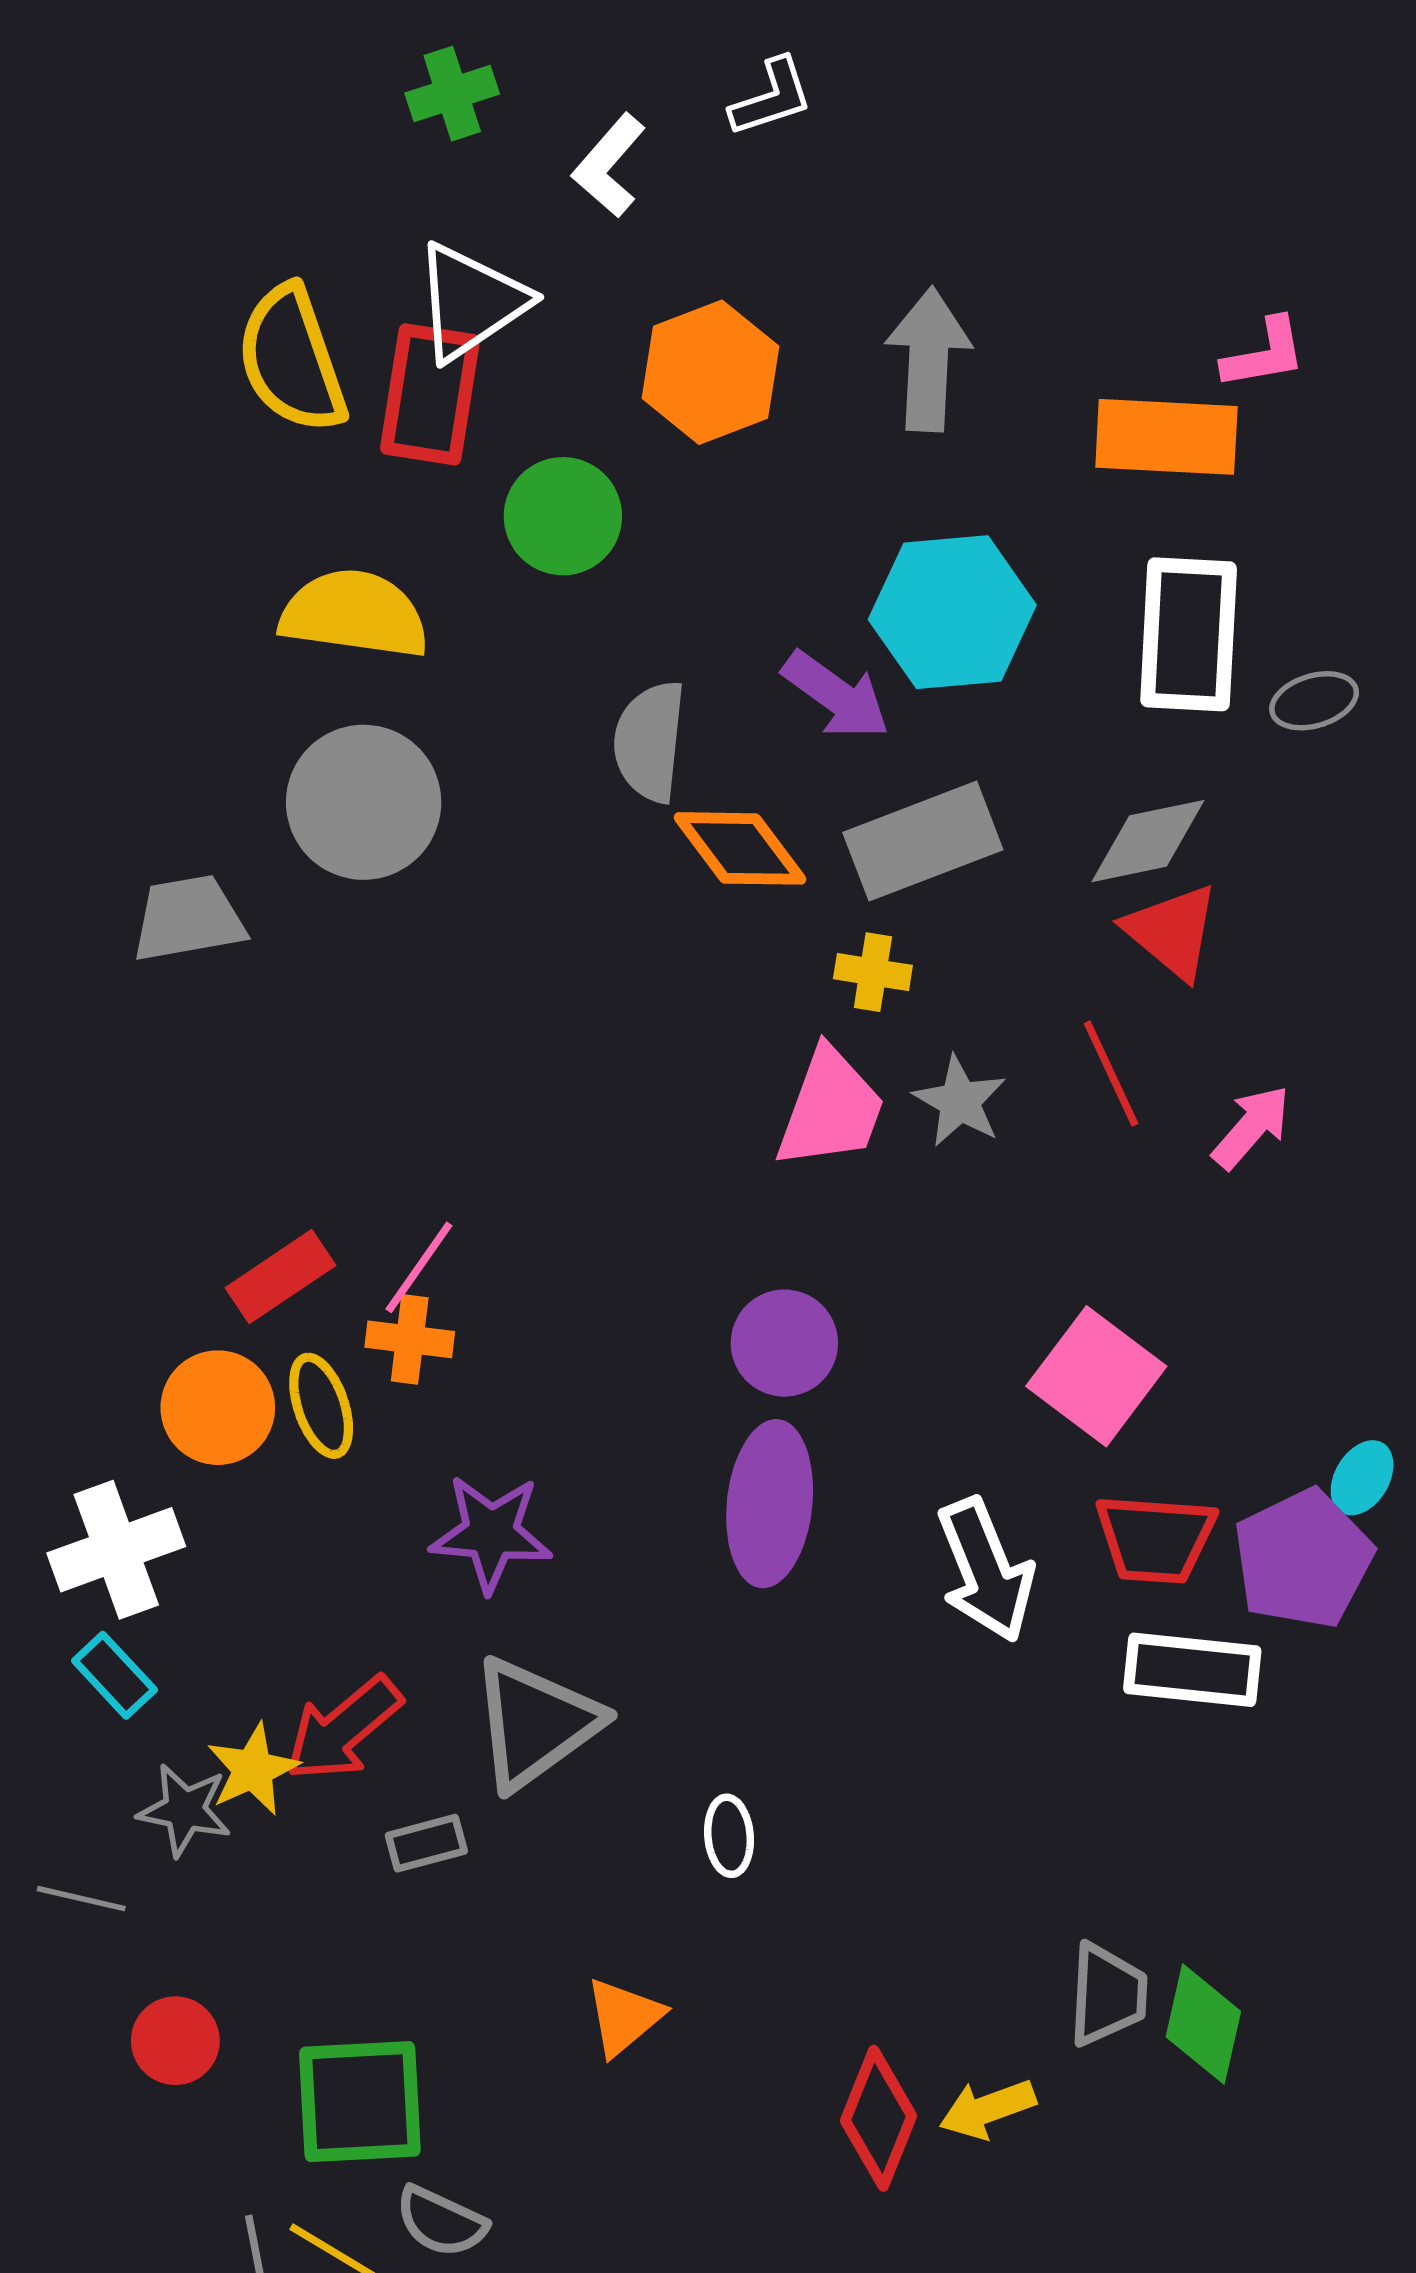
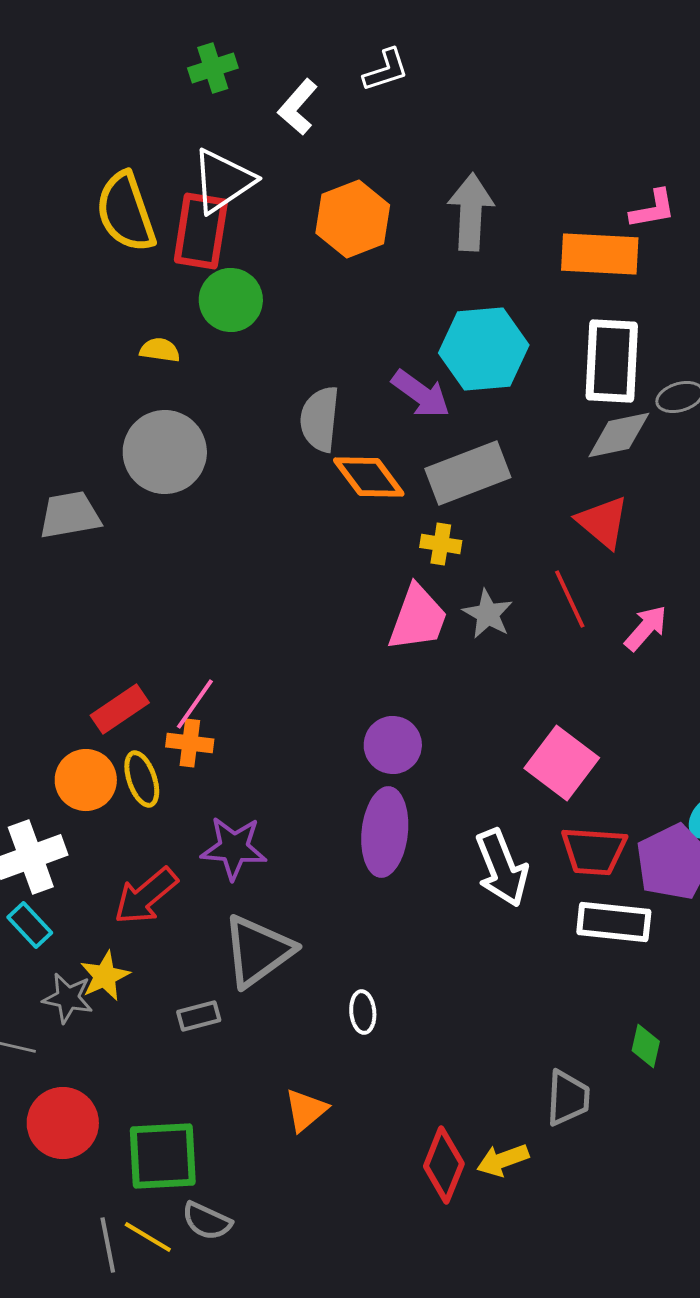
green circle: (563, 516) -> (231, 300), moved
yellow semicircle: (354, 614) -> (160, 350), size x0.5
gray diamond: (1148, 841) -> (619, 435), moved
red arrow: (343, 1729) -> (146, 896), moved
green diamond: (1203, 2024) -> (646, 1046), moved, size x0.7
red circle: (175, 2041) -> (63, 1123), size x1.5

